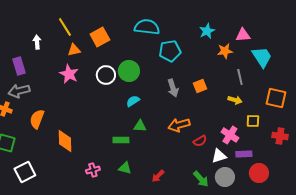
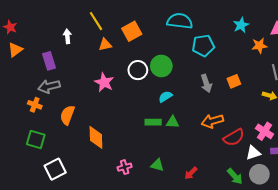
pink star: (69, 74) -> (104, 82), moved
green rectangle: (121, 140) -> (153, 122), moved
red semicircle: (200, 141) -> (234, 137), size x1.5

